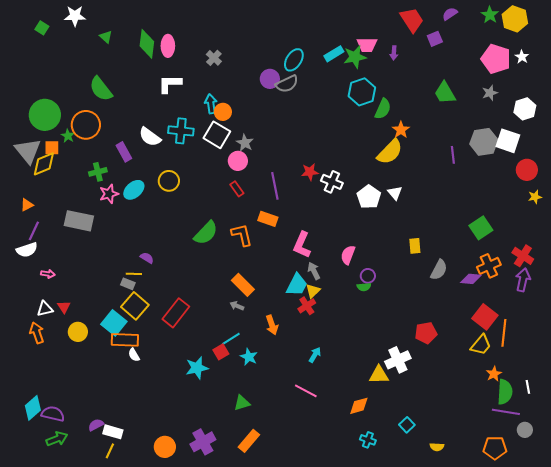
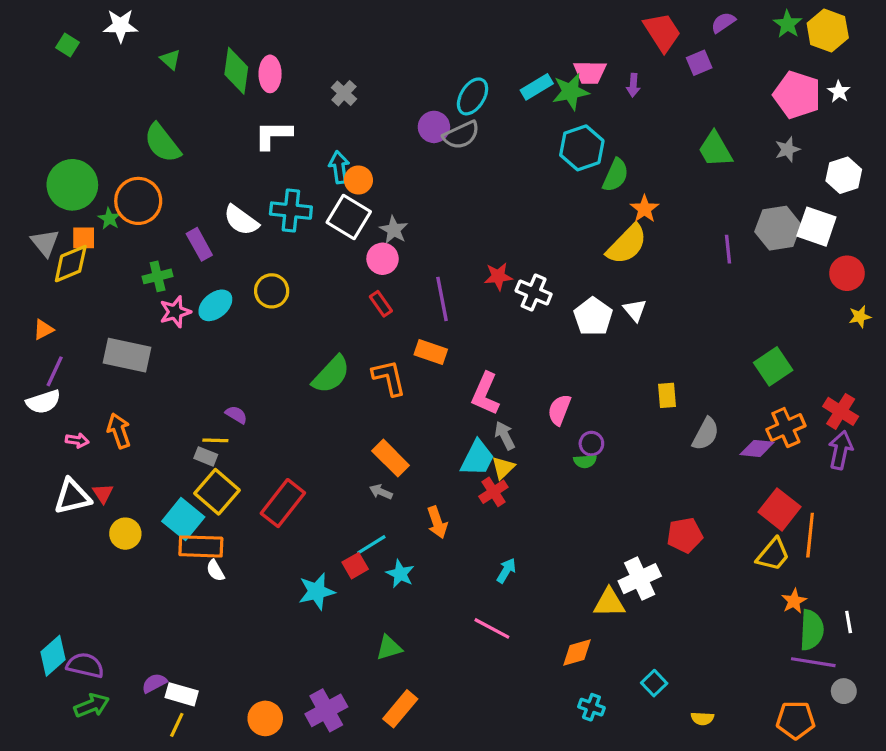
gray triangle: (28, 151) -> (45, 243), size x0.7
white triangle: (45, 309) -> (72, 497), size x1.4
orange arrow: (37, 333) -> (119, 431), moved

